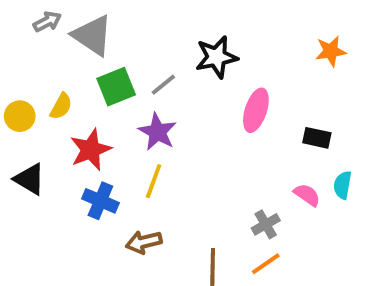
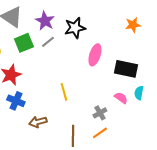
purple star: (157, 132) -> (45, 21), moved
black rectangle: (317, 138) -> (126, 69), size x1.6
yellow line: (154, 181) -> (64, 92), moved, turned -36

